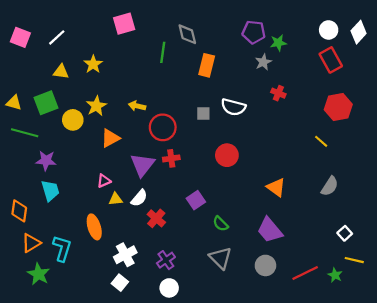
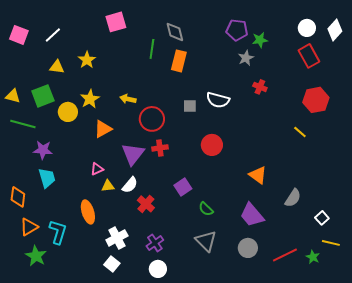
orange rectangle: (207, 65) -> (179, 61), moved
gray semicircle: (330, 186) -> (293, 198), moved

